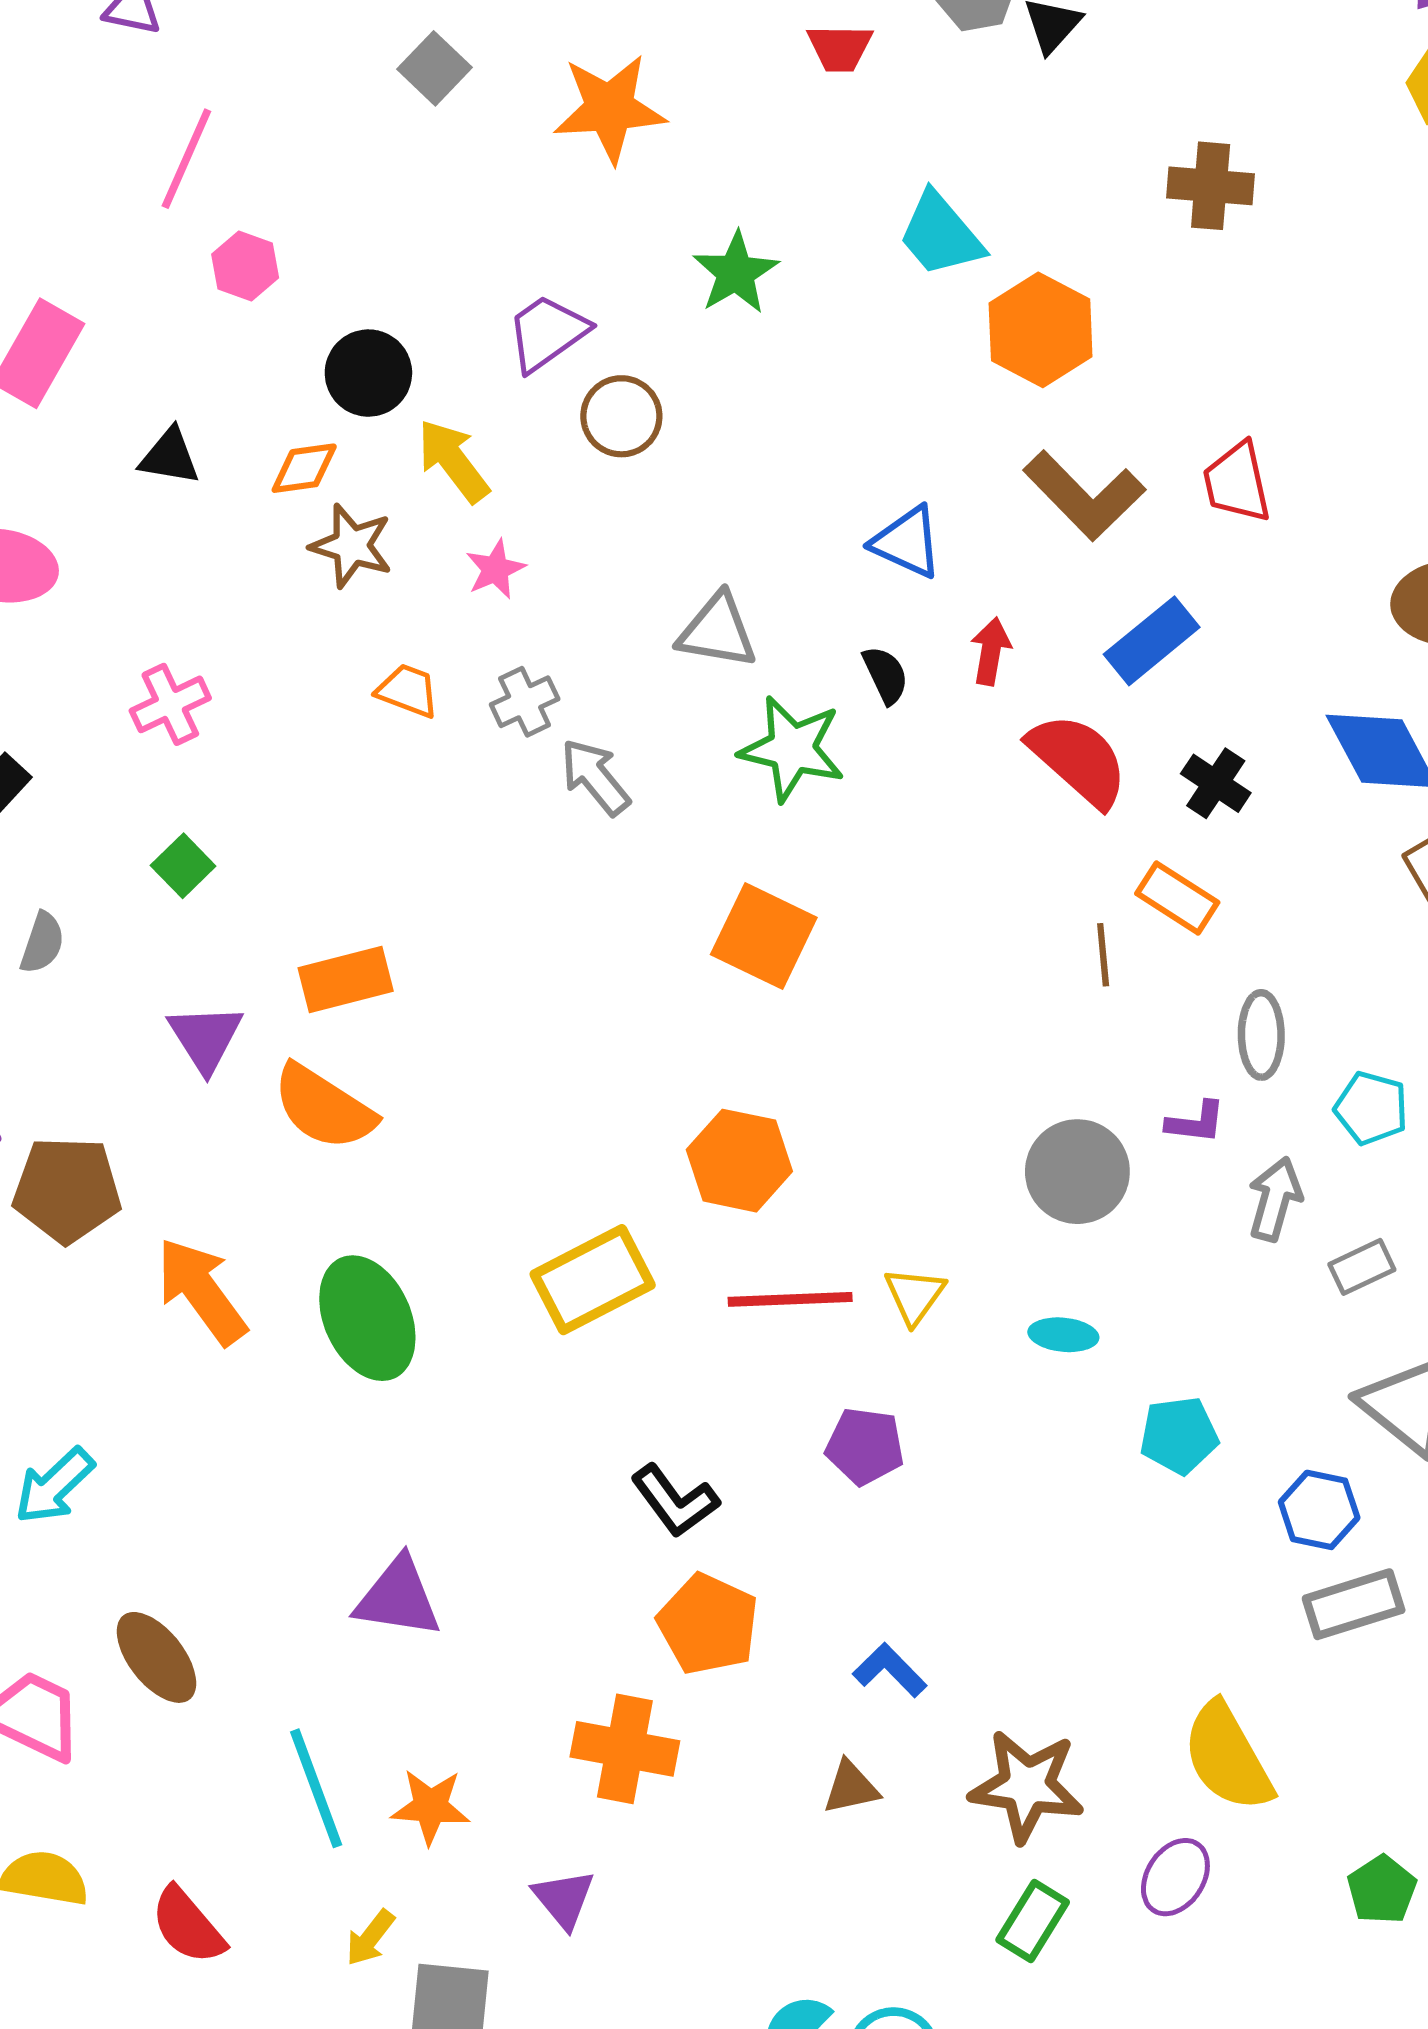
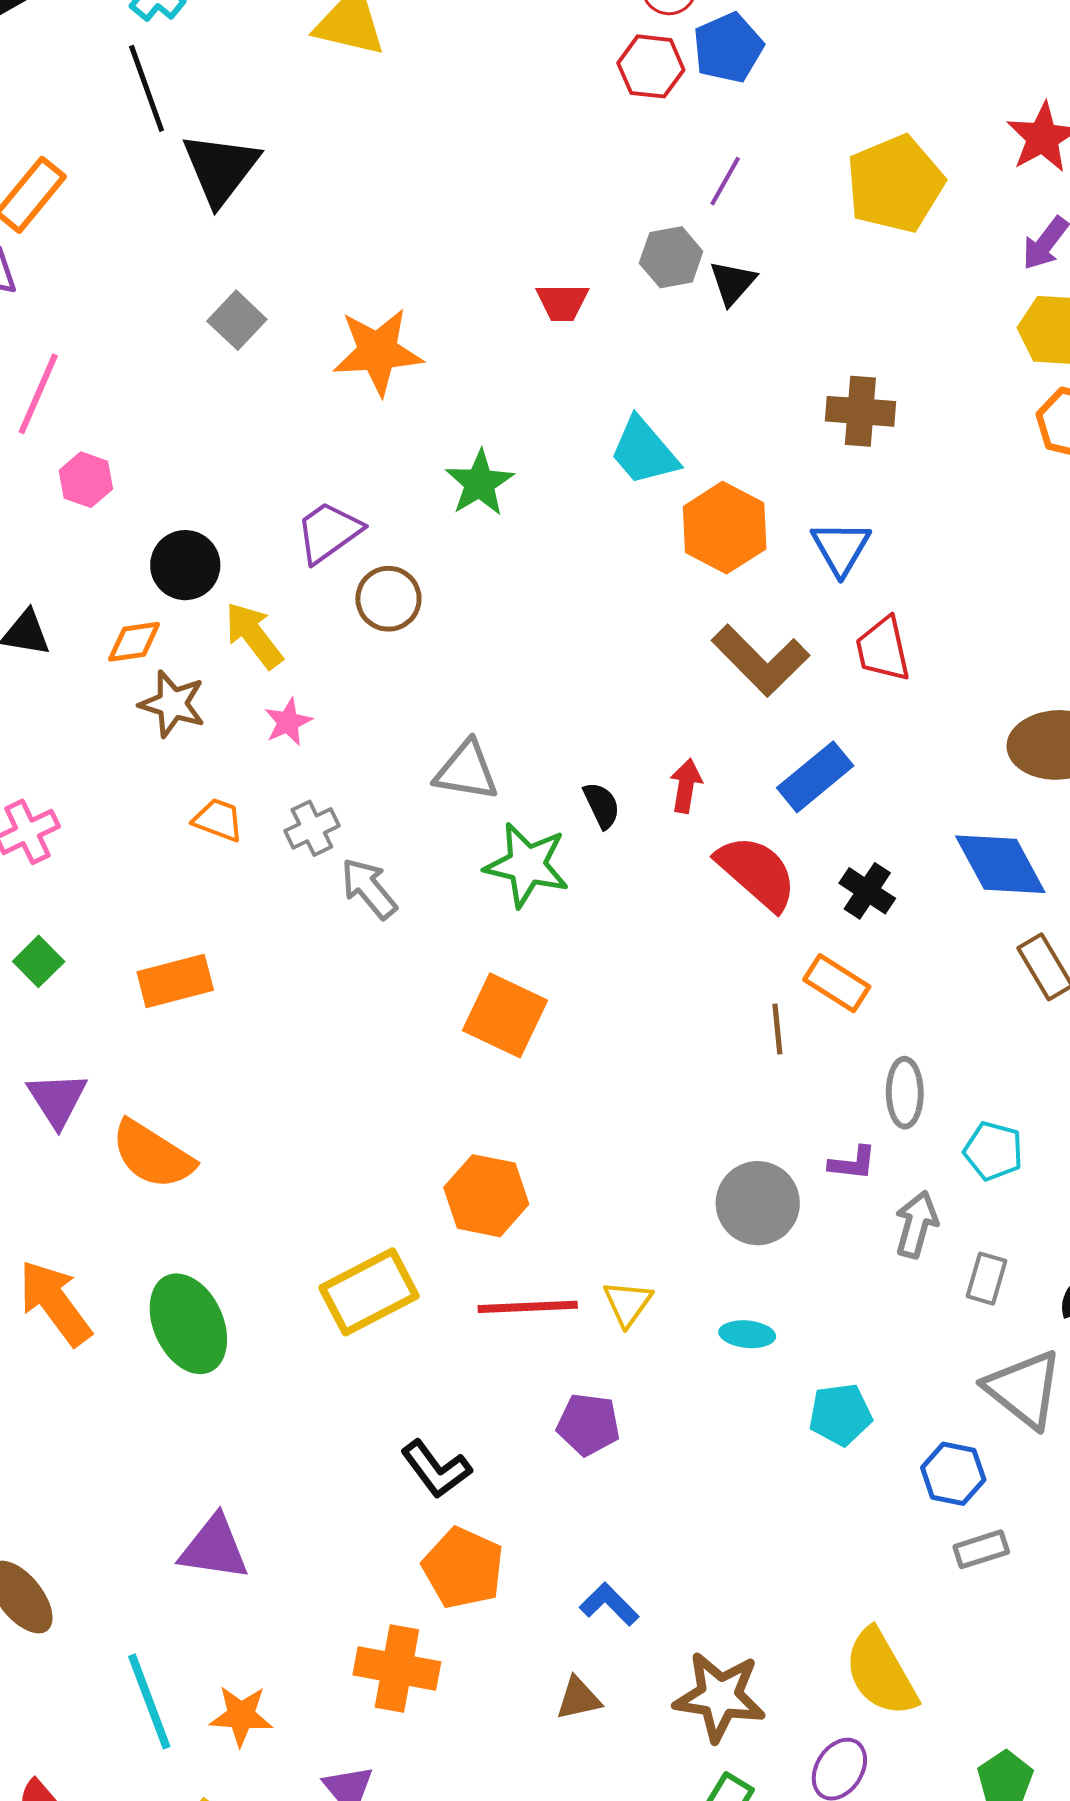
blue triangle: (907, 542) -> (841, 548), moved, turned 36
orange rectangle: (346, 980) -> (175, 981), moved
gray rectangle: (1362, 1267) -> (986, 1279), turned -48
gray rectangle: (1354, 1604) -> (981, 1549), size x0.7

